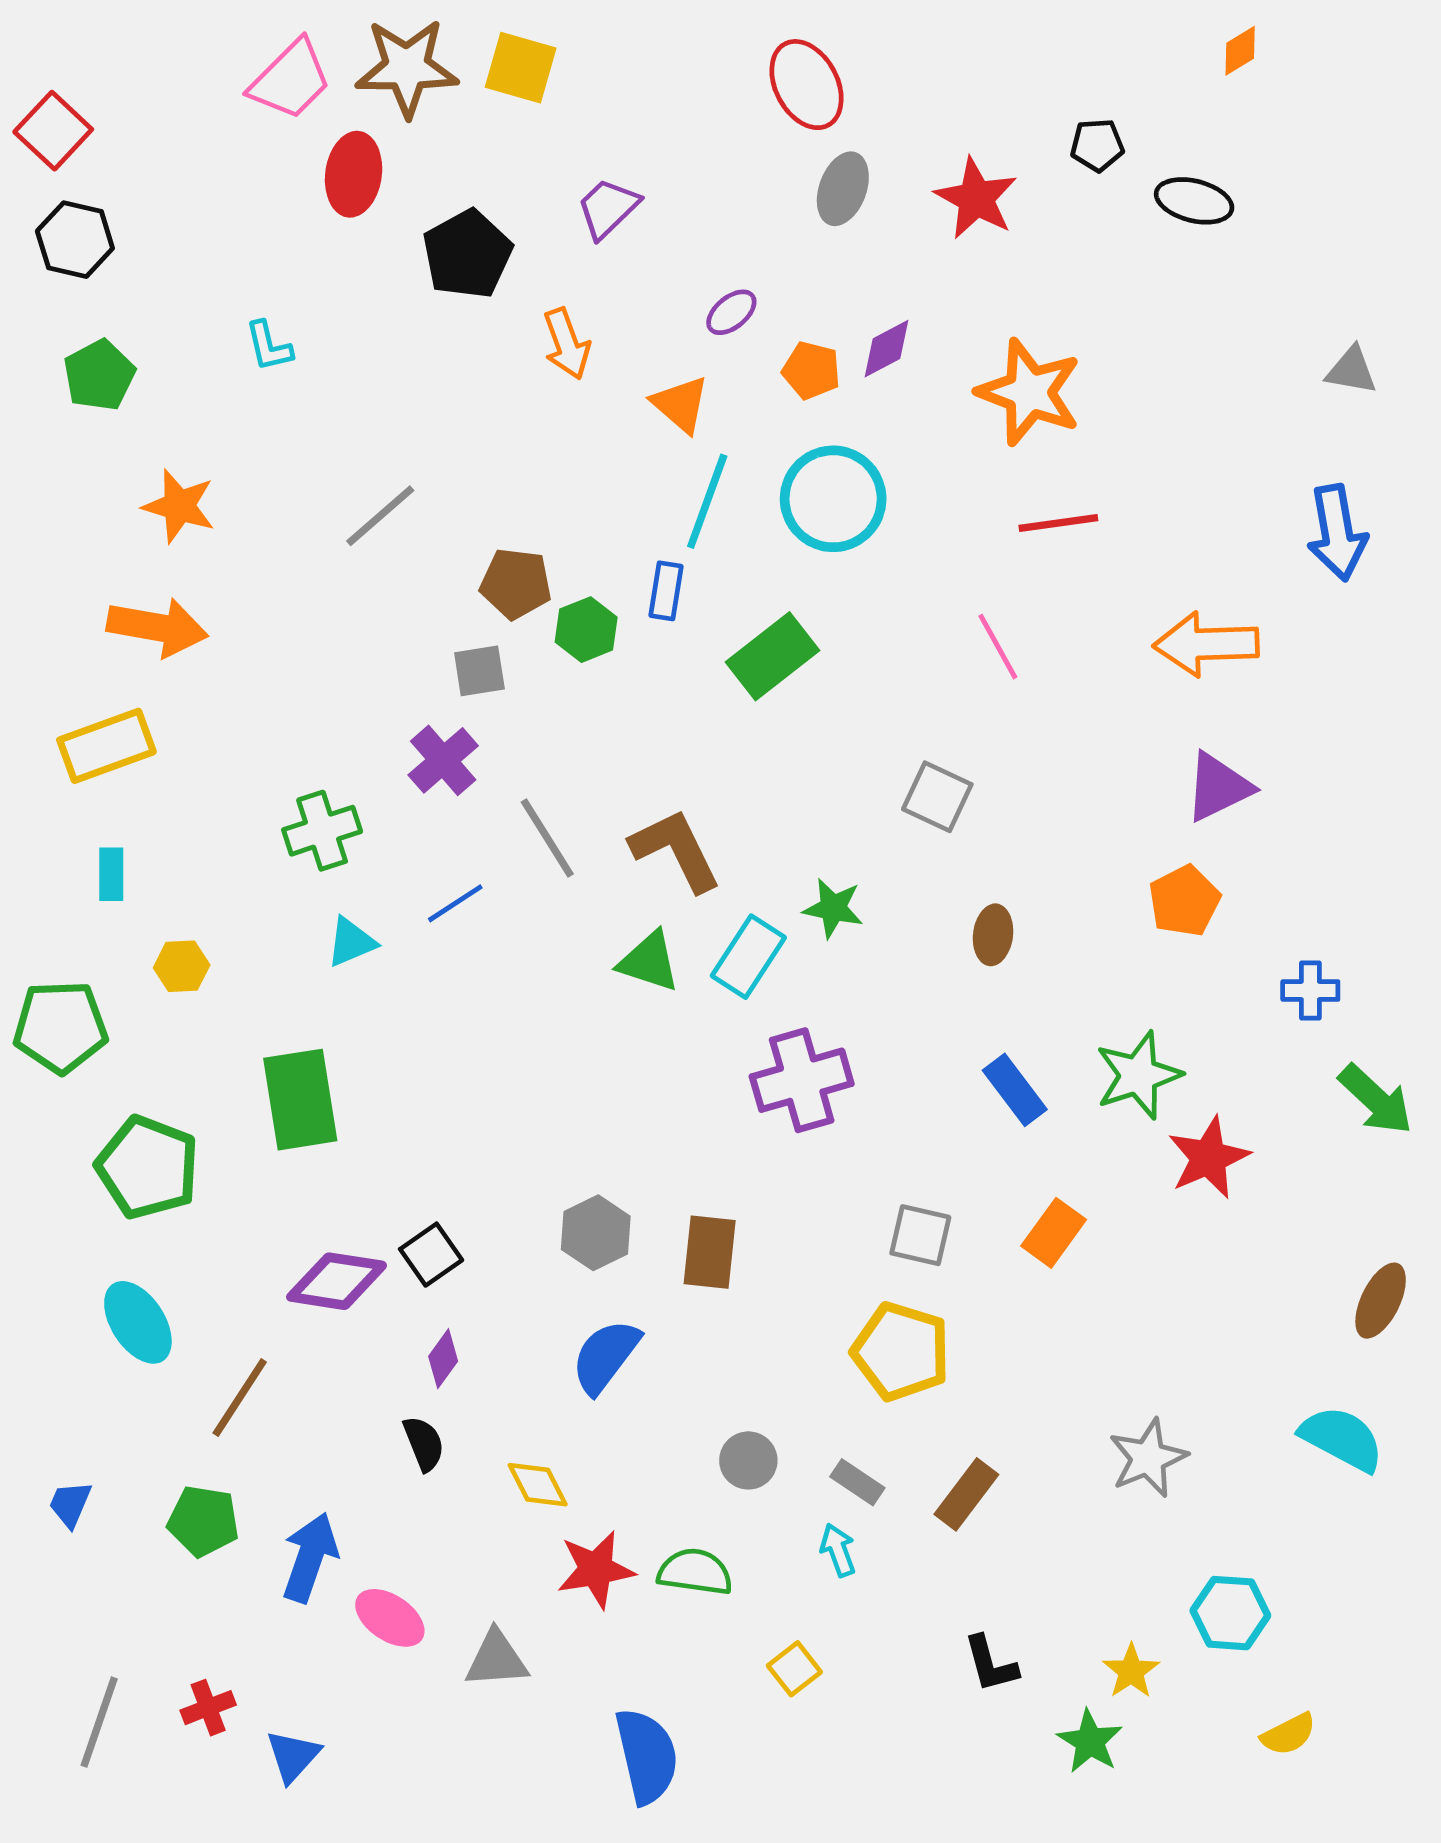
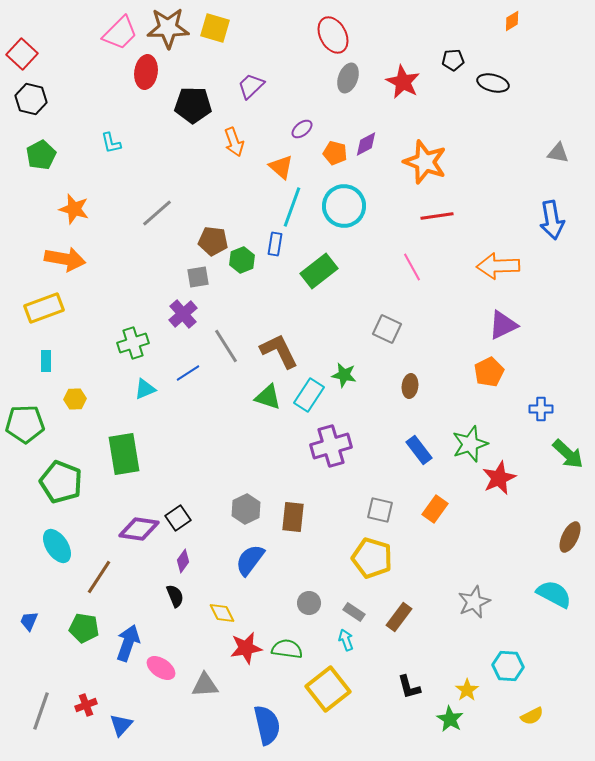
black pentagon: (467, 254) -> (193, 105), turned 30
yellow square: (794, 1669) -> (328, 689), size x2.0

